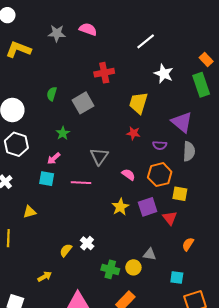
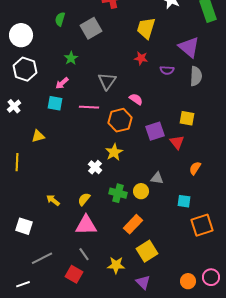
orange hexagon: (160, 175) -> (120, 120), moved
yellow star: (120, 207) -> (114, 152), moved
yellow semicircle: (66, 250) -> (84, 199), moved
yellow arrow: (45, 277) -> (53, 200), turned -112

